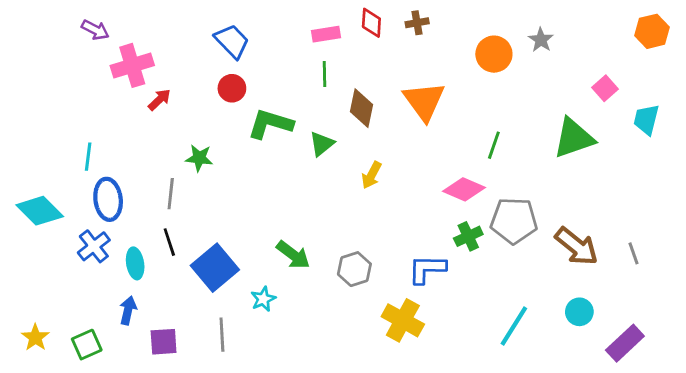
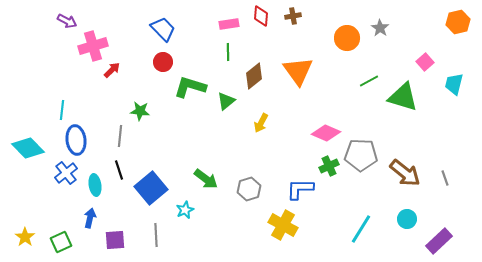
brown diamond: (362, 108) -> (254, 76), turned 40
green triangle: (574, 138) -> (403, 97), turned 36
green line: (494, 145) -> (369, 81), moved, turned 42

